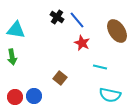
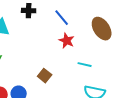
black cross: (57, 17) -> (29, 11), moved, turned -32

